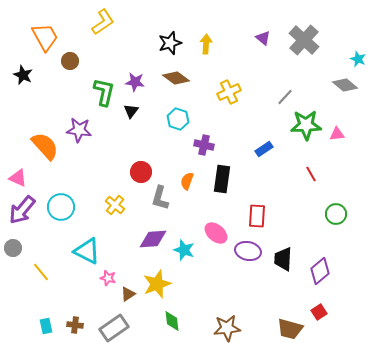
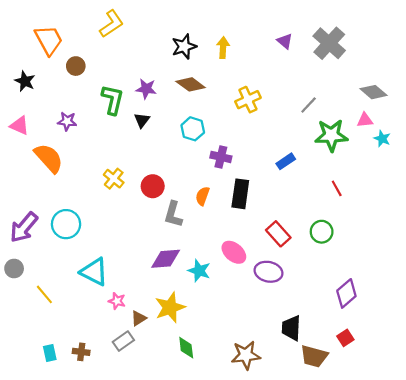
cyan star: (358, 59) -> (382, 139), moved
purple star: (79, 130) -> (67, 121), moved, size x0.7
pink triangle: (337, 134) -> (365, 120), moved
pink triangle: (18, 178) -> (19, 126), moved
yellow cross: (115, 205) -> (114, 179), moved
green circle: (336, 214) -> (322, 232), moved
red rectangle: (257, 216) -> (278, 234), turned -45
black trapezoid: (283, 259) -> (291, 328), moved
gray rectangle: (114, 328) -> (123, 341), moved, size x0.7

